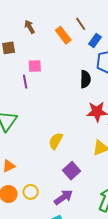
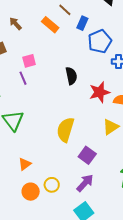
black semicircle: (85, 79) -> (71, 76), moved
yellow semicircle: (56, 141) -> (65, 130), size x1.4

